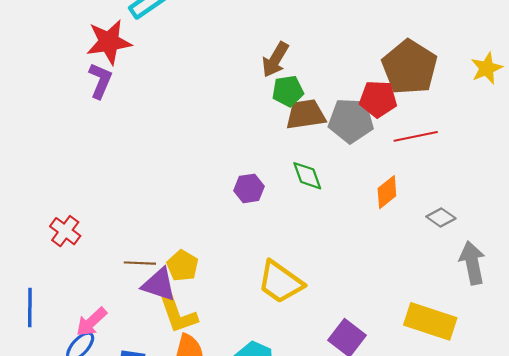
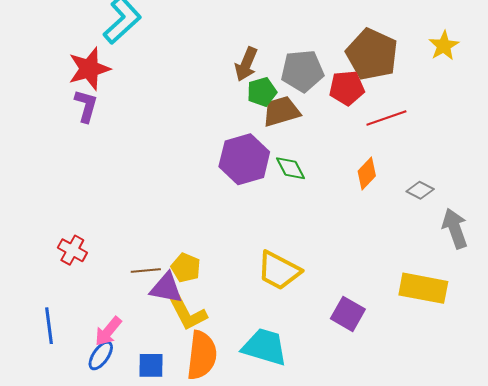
gray pentagon: (351, 121) -> (302, 71), moved
purple hexagon: (249, 188) -> (244, 159), moved, size x1.8

